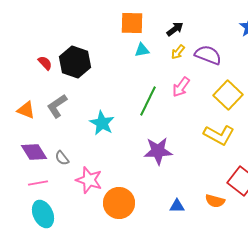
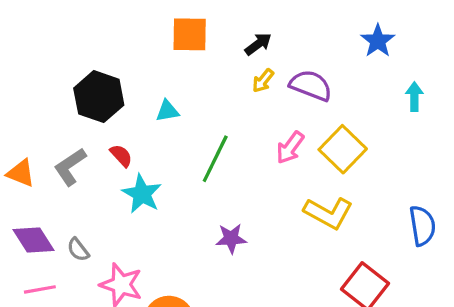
cyan triangle: (142, 50) -> (167, 111), moved
red semicircle: (45, 63) -> (121, 156), moved
pink arrow: (181, 87) -> (290, 148), moved
purple star: (158, 151) -> (231, 238), size x0.7

